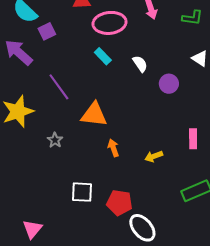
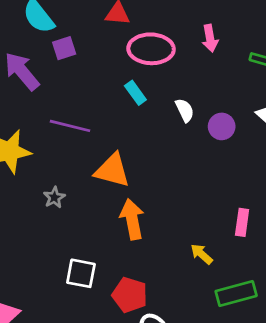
purple circle: (169, 84) -> (222, 126), moved
purple line: (59, 87) -> (70, 126), turned -48
orange arrow: (113, 148) -> (132, 219), size x1.6
yellow arrow: (154, 156) -> (202, 254), moved, turned 54

